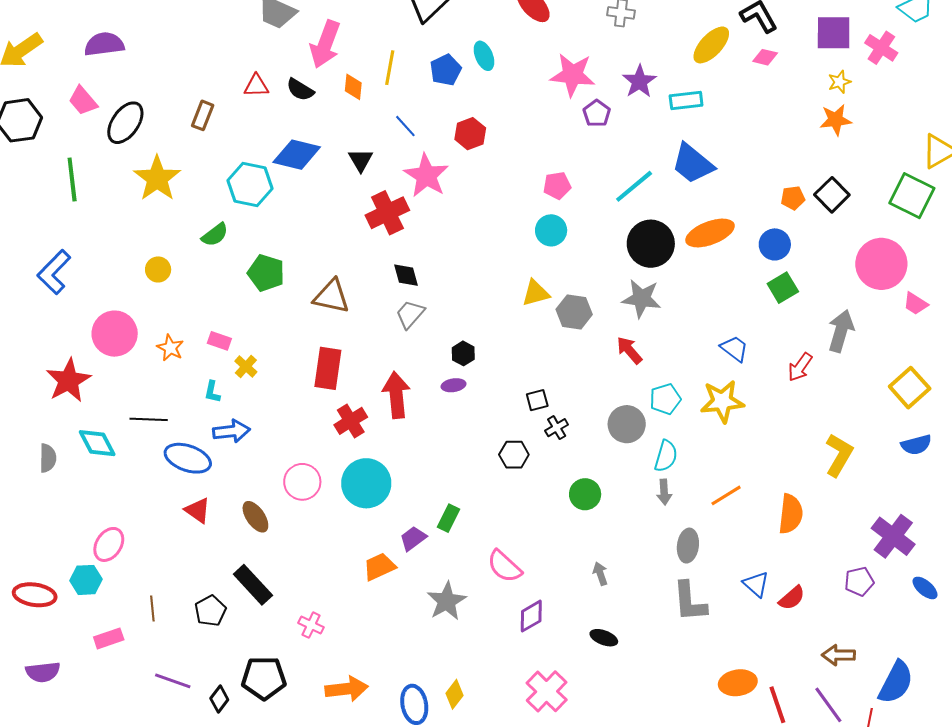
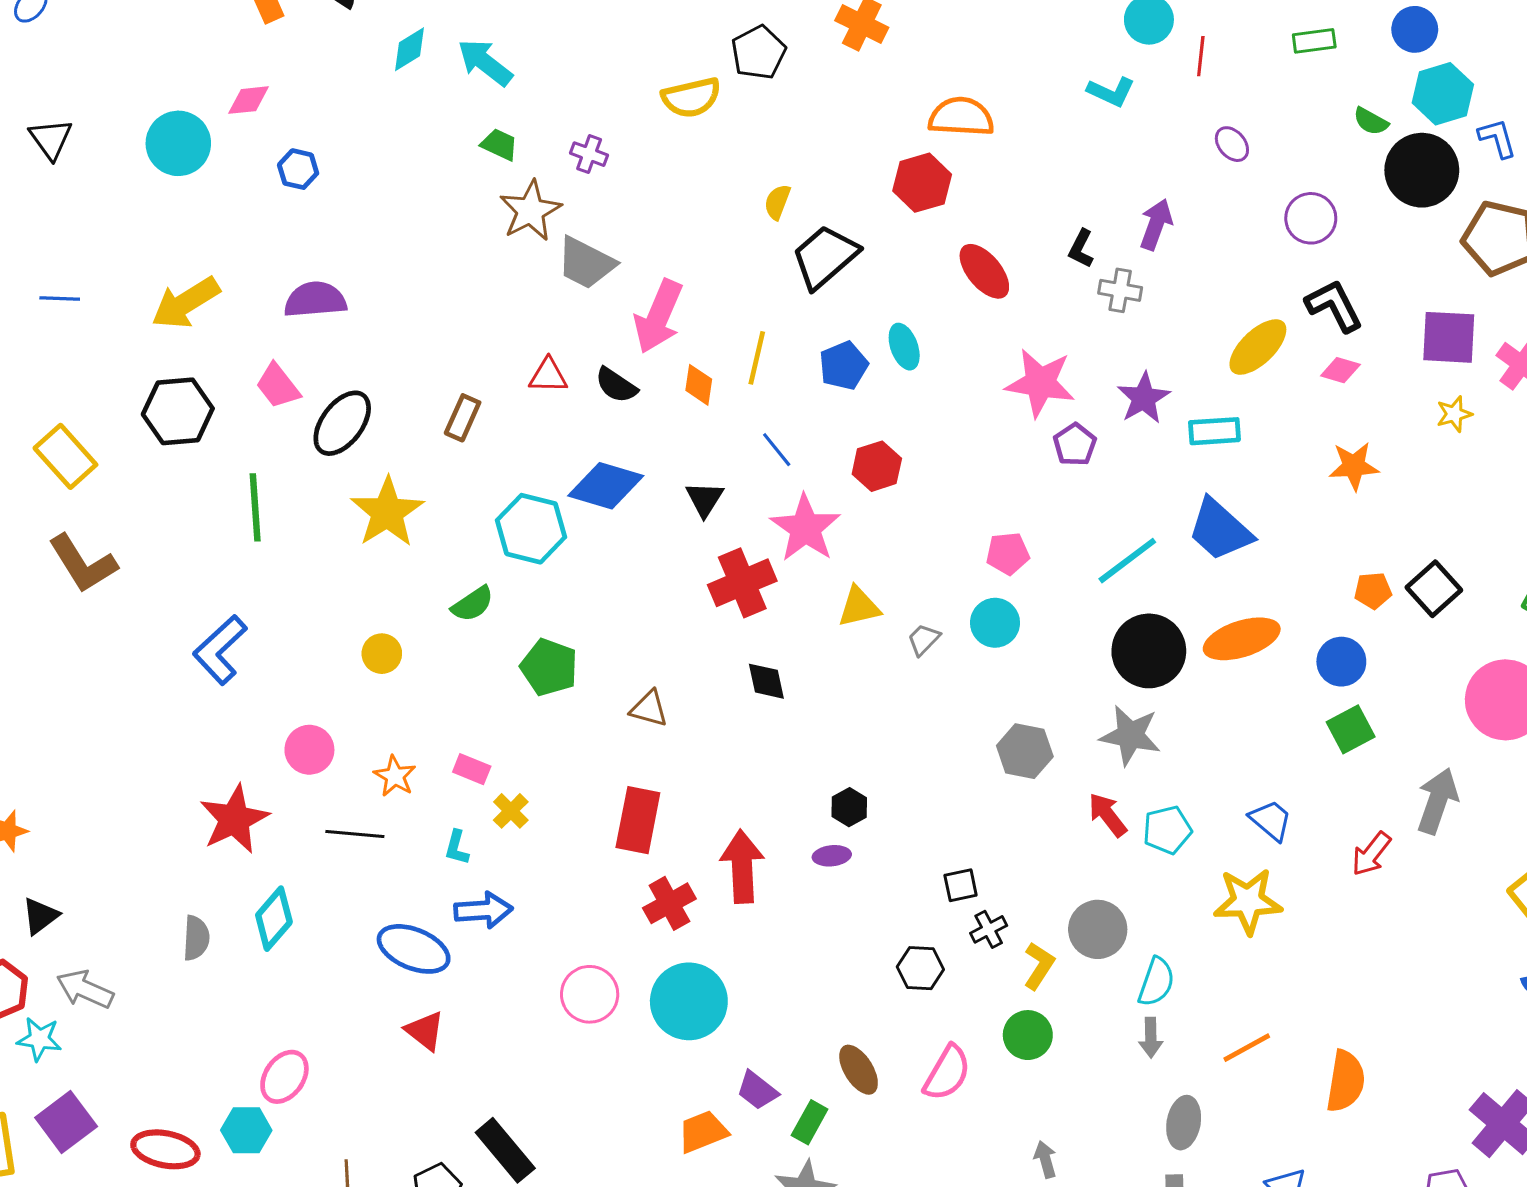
orange star: (836, 120) -> (1354, 466), moved
yellow triangle: (536, 293) -> (859, 607), moved
brown triangle: (331, 296) -> (649, 709), size x0.7
gray trapezoid: (410, 314) -> (924, 639), moved, size x0.7
pink circle: (115, 334) -> (309, 750), size x0.7
cyan pentagon: (665, 399) -> (1167, 830), moved
black line: (149, 419) -> (355, 834), moved
cyan diamond: (97, 443) -> (274, 919), turned 66
yellow L-shape: (839, 455) -> (1039, 966), moved, size x0.7
brown ellipse: (255, 517) -> (859, 1070), moved
green rectangle: (448, 518) -> (810, 1122), moved
purple trapezoid: (413, 538) -> (757, 1090), turned -108
pink semicircle: (504, 566) -> (947, 1073), moved, turned -105

